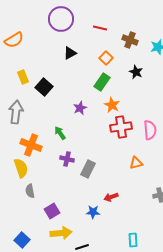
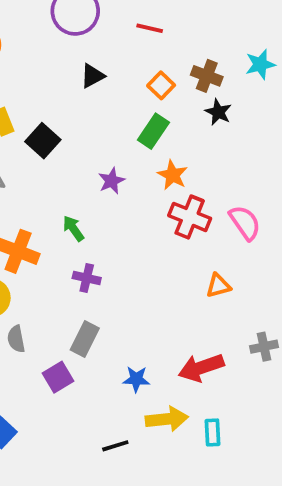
brown cross: (130, 40) -> (207, 76), moved
red cross: (121, 127) -> (190, 217), turned 30
pink semicircle: (150, 130) -> (245, 223), turned -30
gray rectangle: (88, 169) -> (85, 339), moved
red arrow: (111, 197) -> (201, 368), moved, size x1.6
yellow arrow: (61, 233) -> (167, 419), moved

